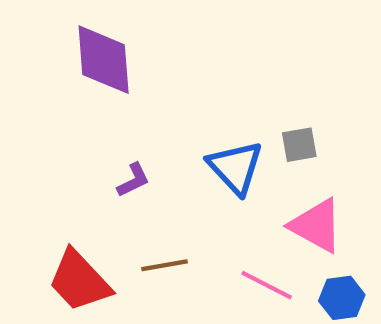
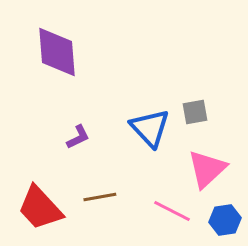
pink triangle: (316, 226) -> (207, 169), turned 48

